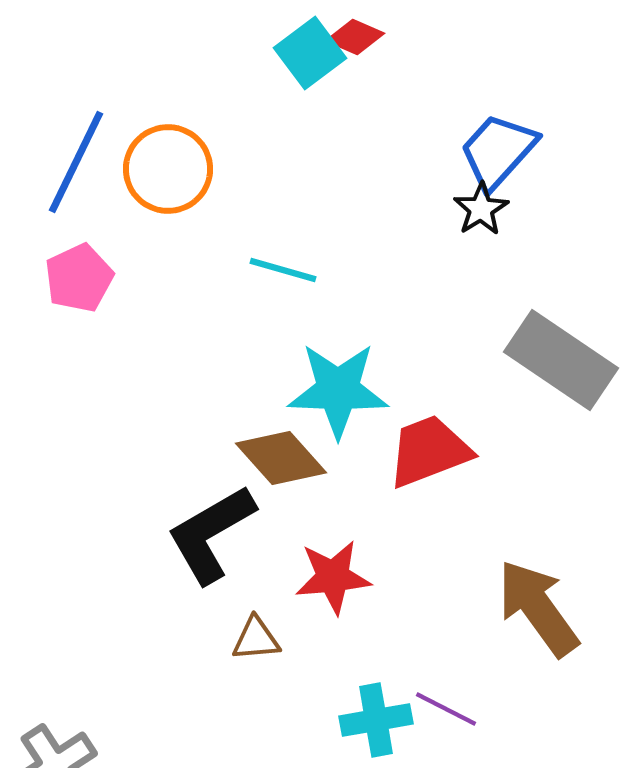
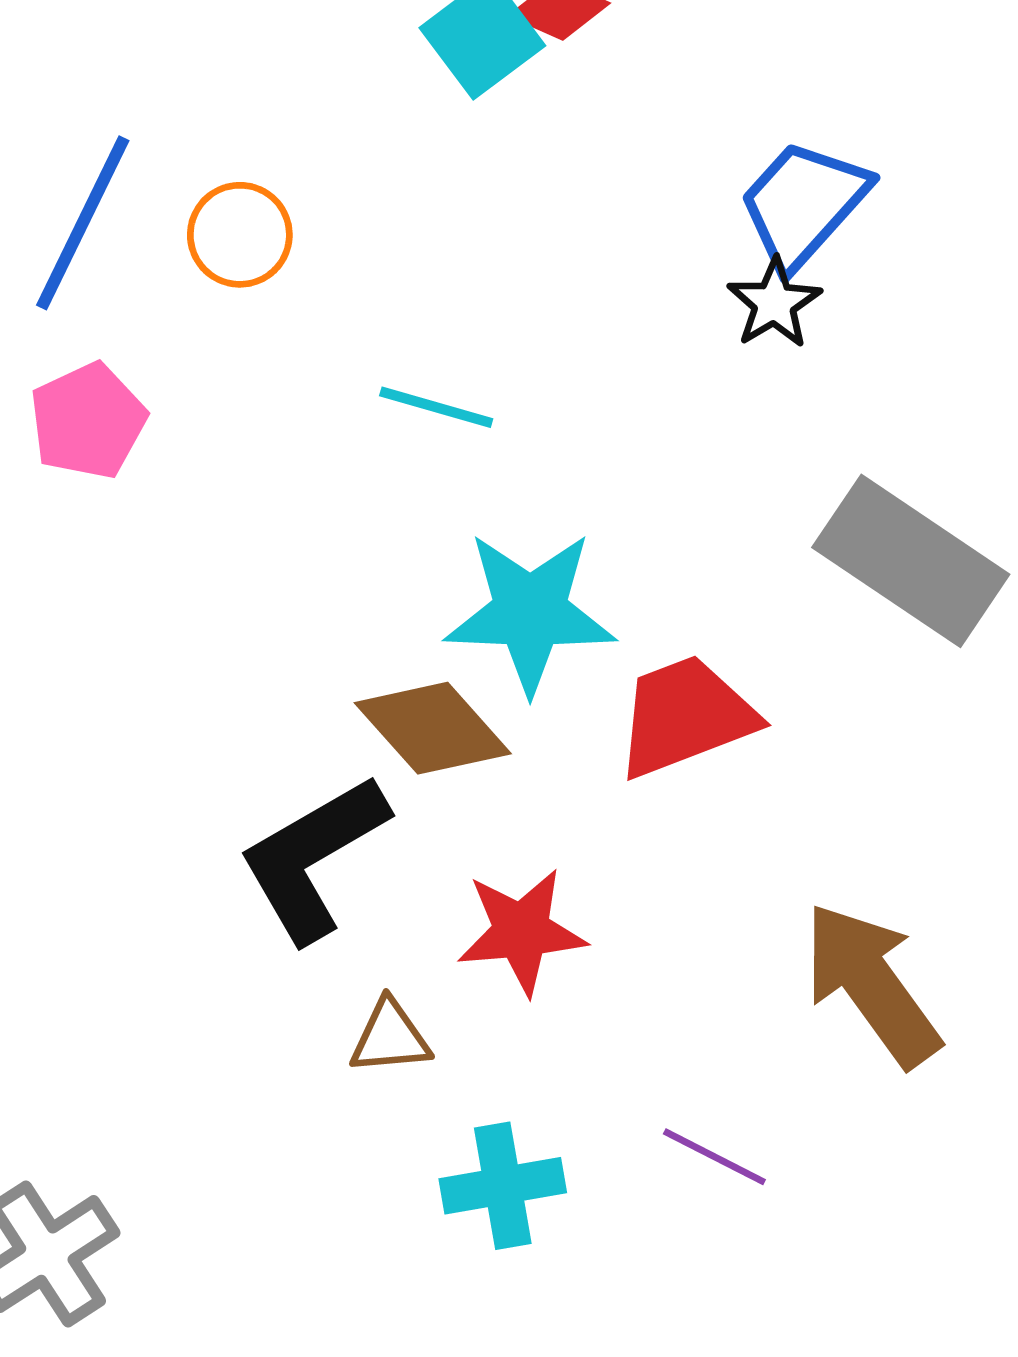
orange circle: (168, 169) -> (240, 235), size x0.7
cyan cross: (376, 720) -> (503, 1186), moved

